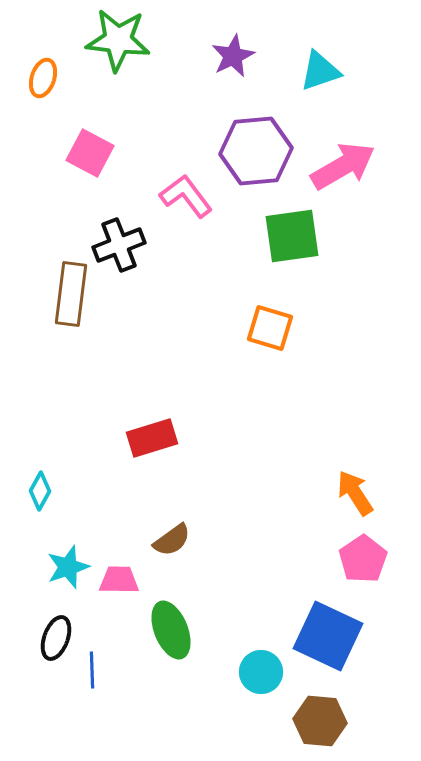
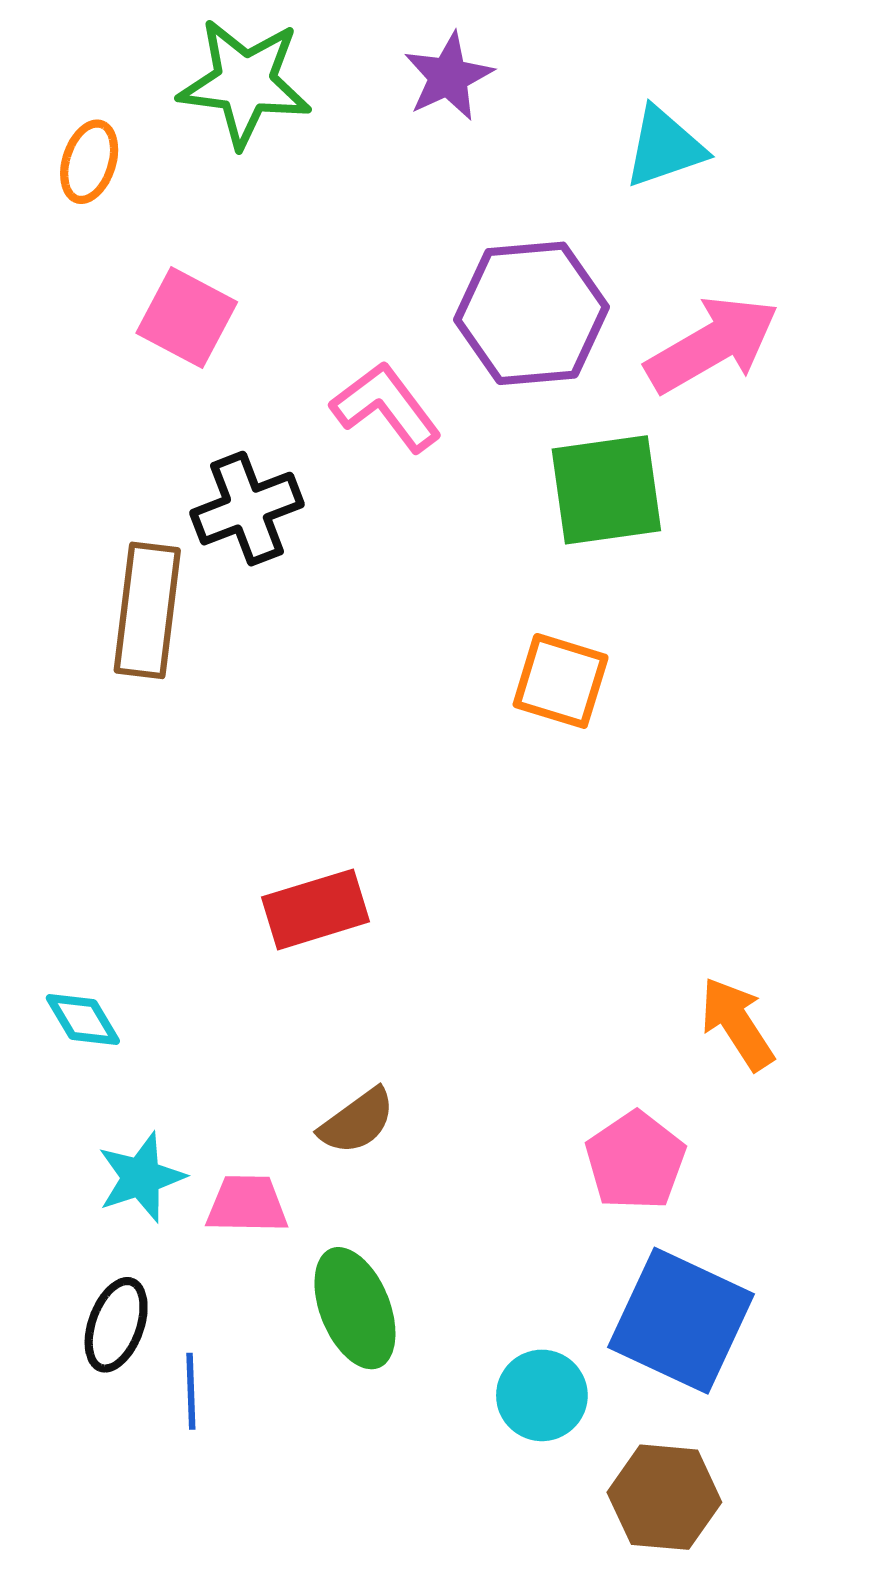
purple star: (233, 56) -> (448, 77), moved
cyan diamond: (40, 491) -> (83, 1019), turned -60
pink pentagon: (363, 559) -> (635, 1161), moved

